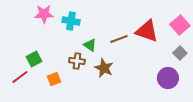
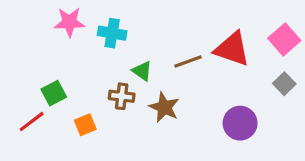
purple circle: (168, 78) -> (240, 123), moved

